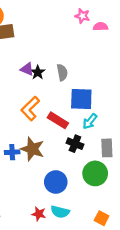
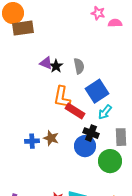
blue square: (81, 99) -> (97, 91), turned -35
orange L-shape: (30, 109) -> (62, 97), moved, turned -35
brown star: (32, 149) -> (51, 138), size x0.7
blue circle: (56, 182) -> (85, 146), moved

